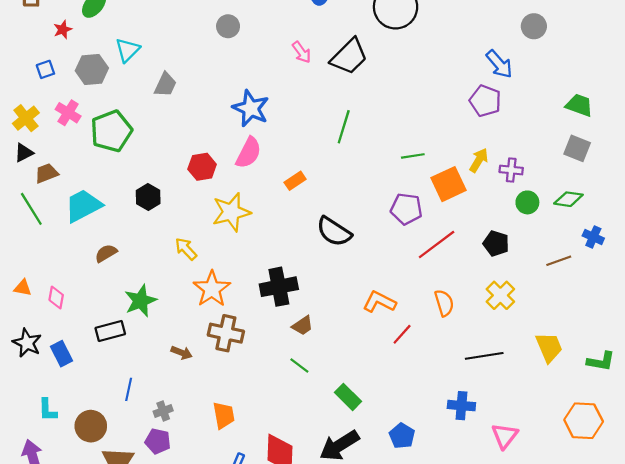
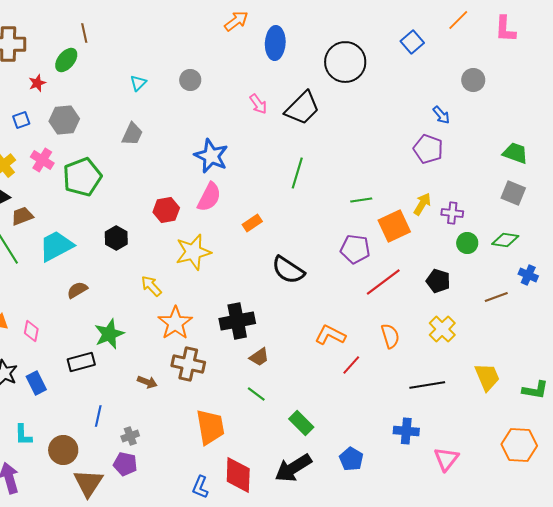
cyan triangle: (128, 50) -> (138, 83), moved, size x0.7
blue arrow: (499, 64) -> (441, 115), size x0.7
orange trapezoid: (224, 415) -> (210, 427), moved, size x1.4

